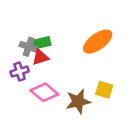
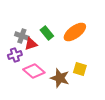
green rectangle: (42, 43) -> (47, 33), moved, turned 64
brown star: (78, 101) -> (60, 78), turned 30

